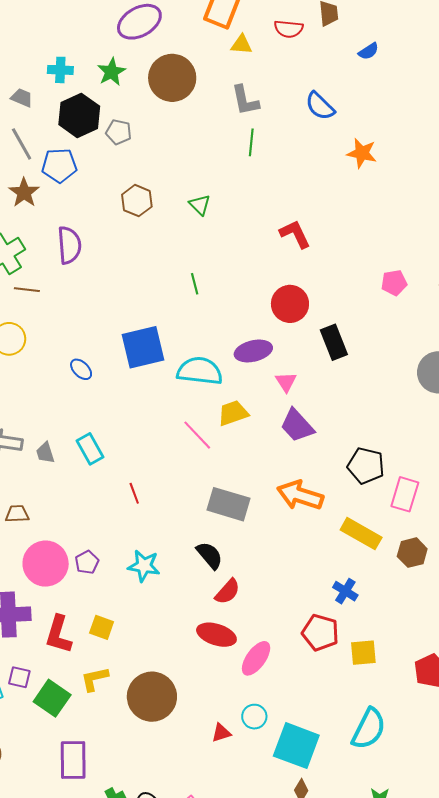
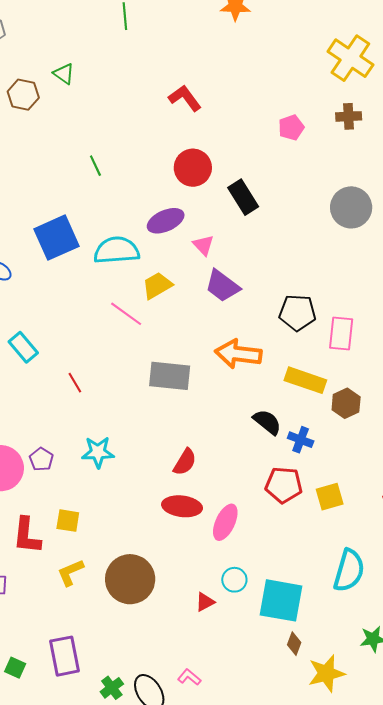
green triangle: (200, 205) -> (64, 74), moved
brown hexagon: (412, 553) -> (346, 403), moved
black semicircle: (210, 555) -> (267, 422), moved
green square: (52, 698) -> (15, 668), moved, size x0.6

